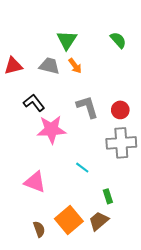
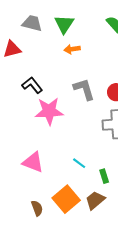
gray trapezoid: (49, 66) -> (32, 23), moved
orange arrow: (75, 66) -> (72, 49), turned 119
cyan line: (82, 168) -> (79, 163), moved

